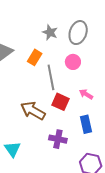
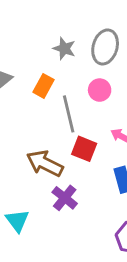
purple cross: (58, 139) -> (65, 198), moved, turned 30

